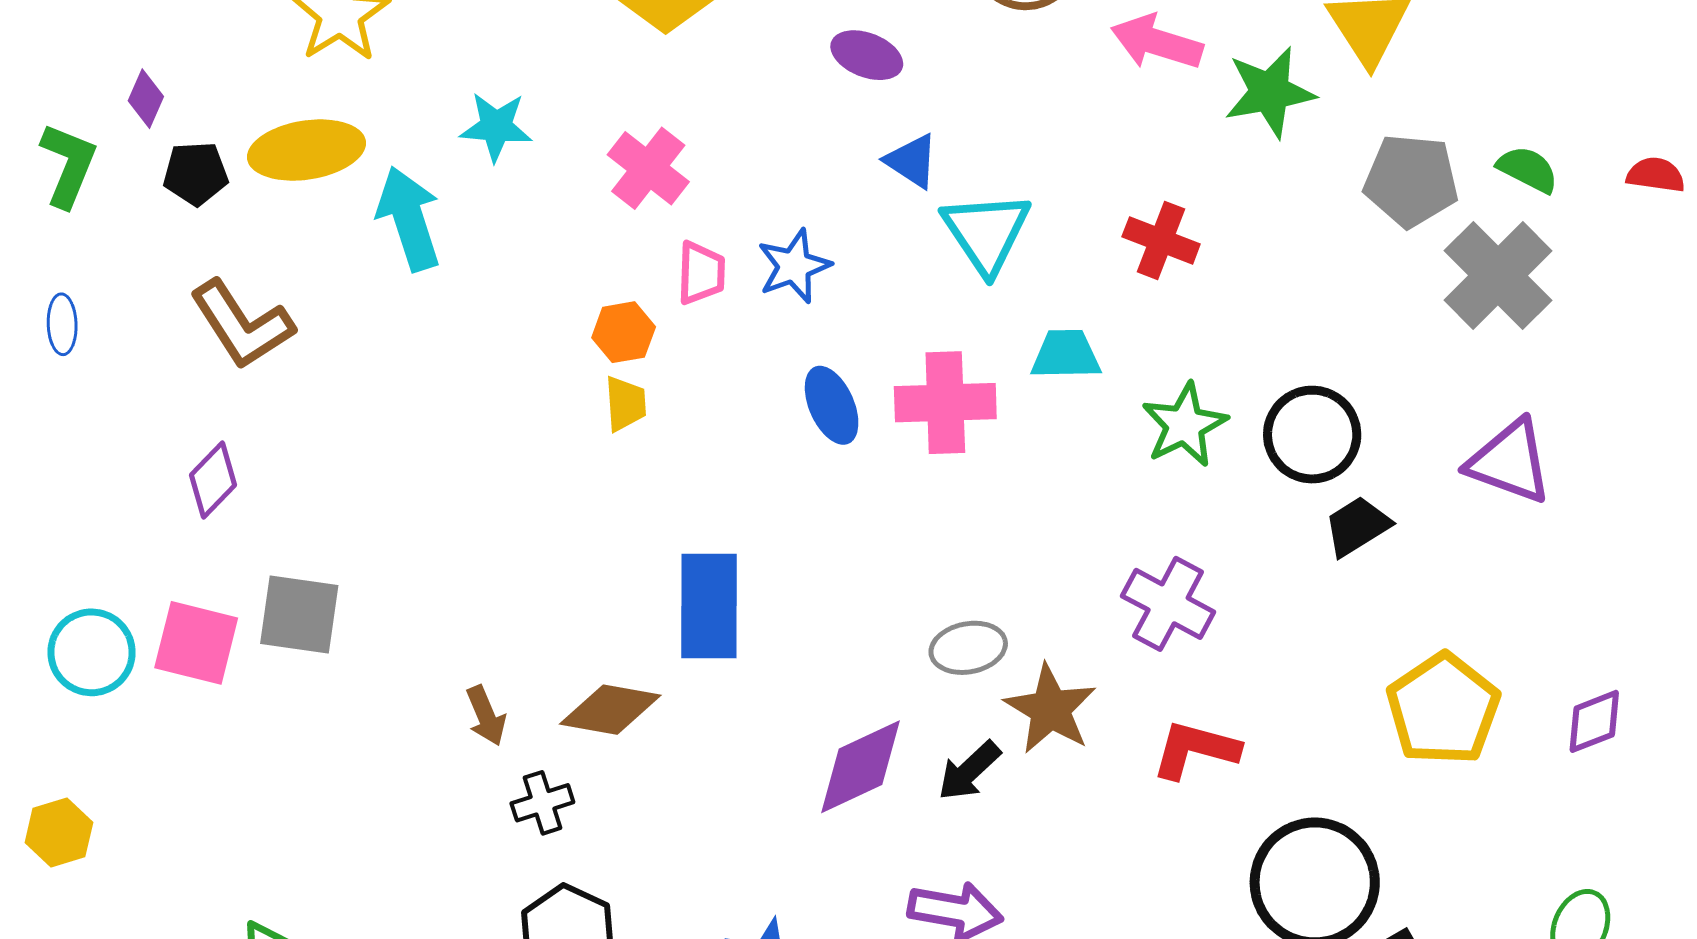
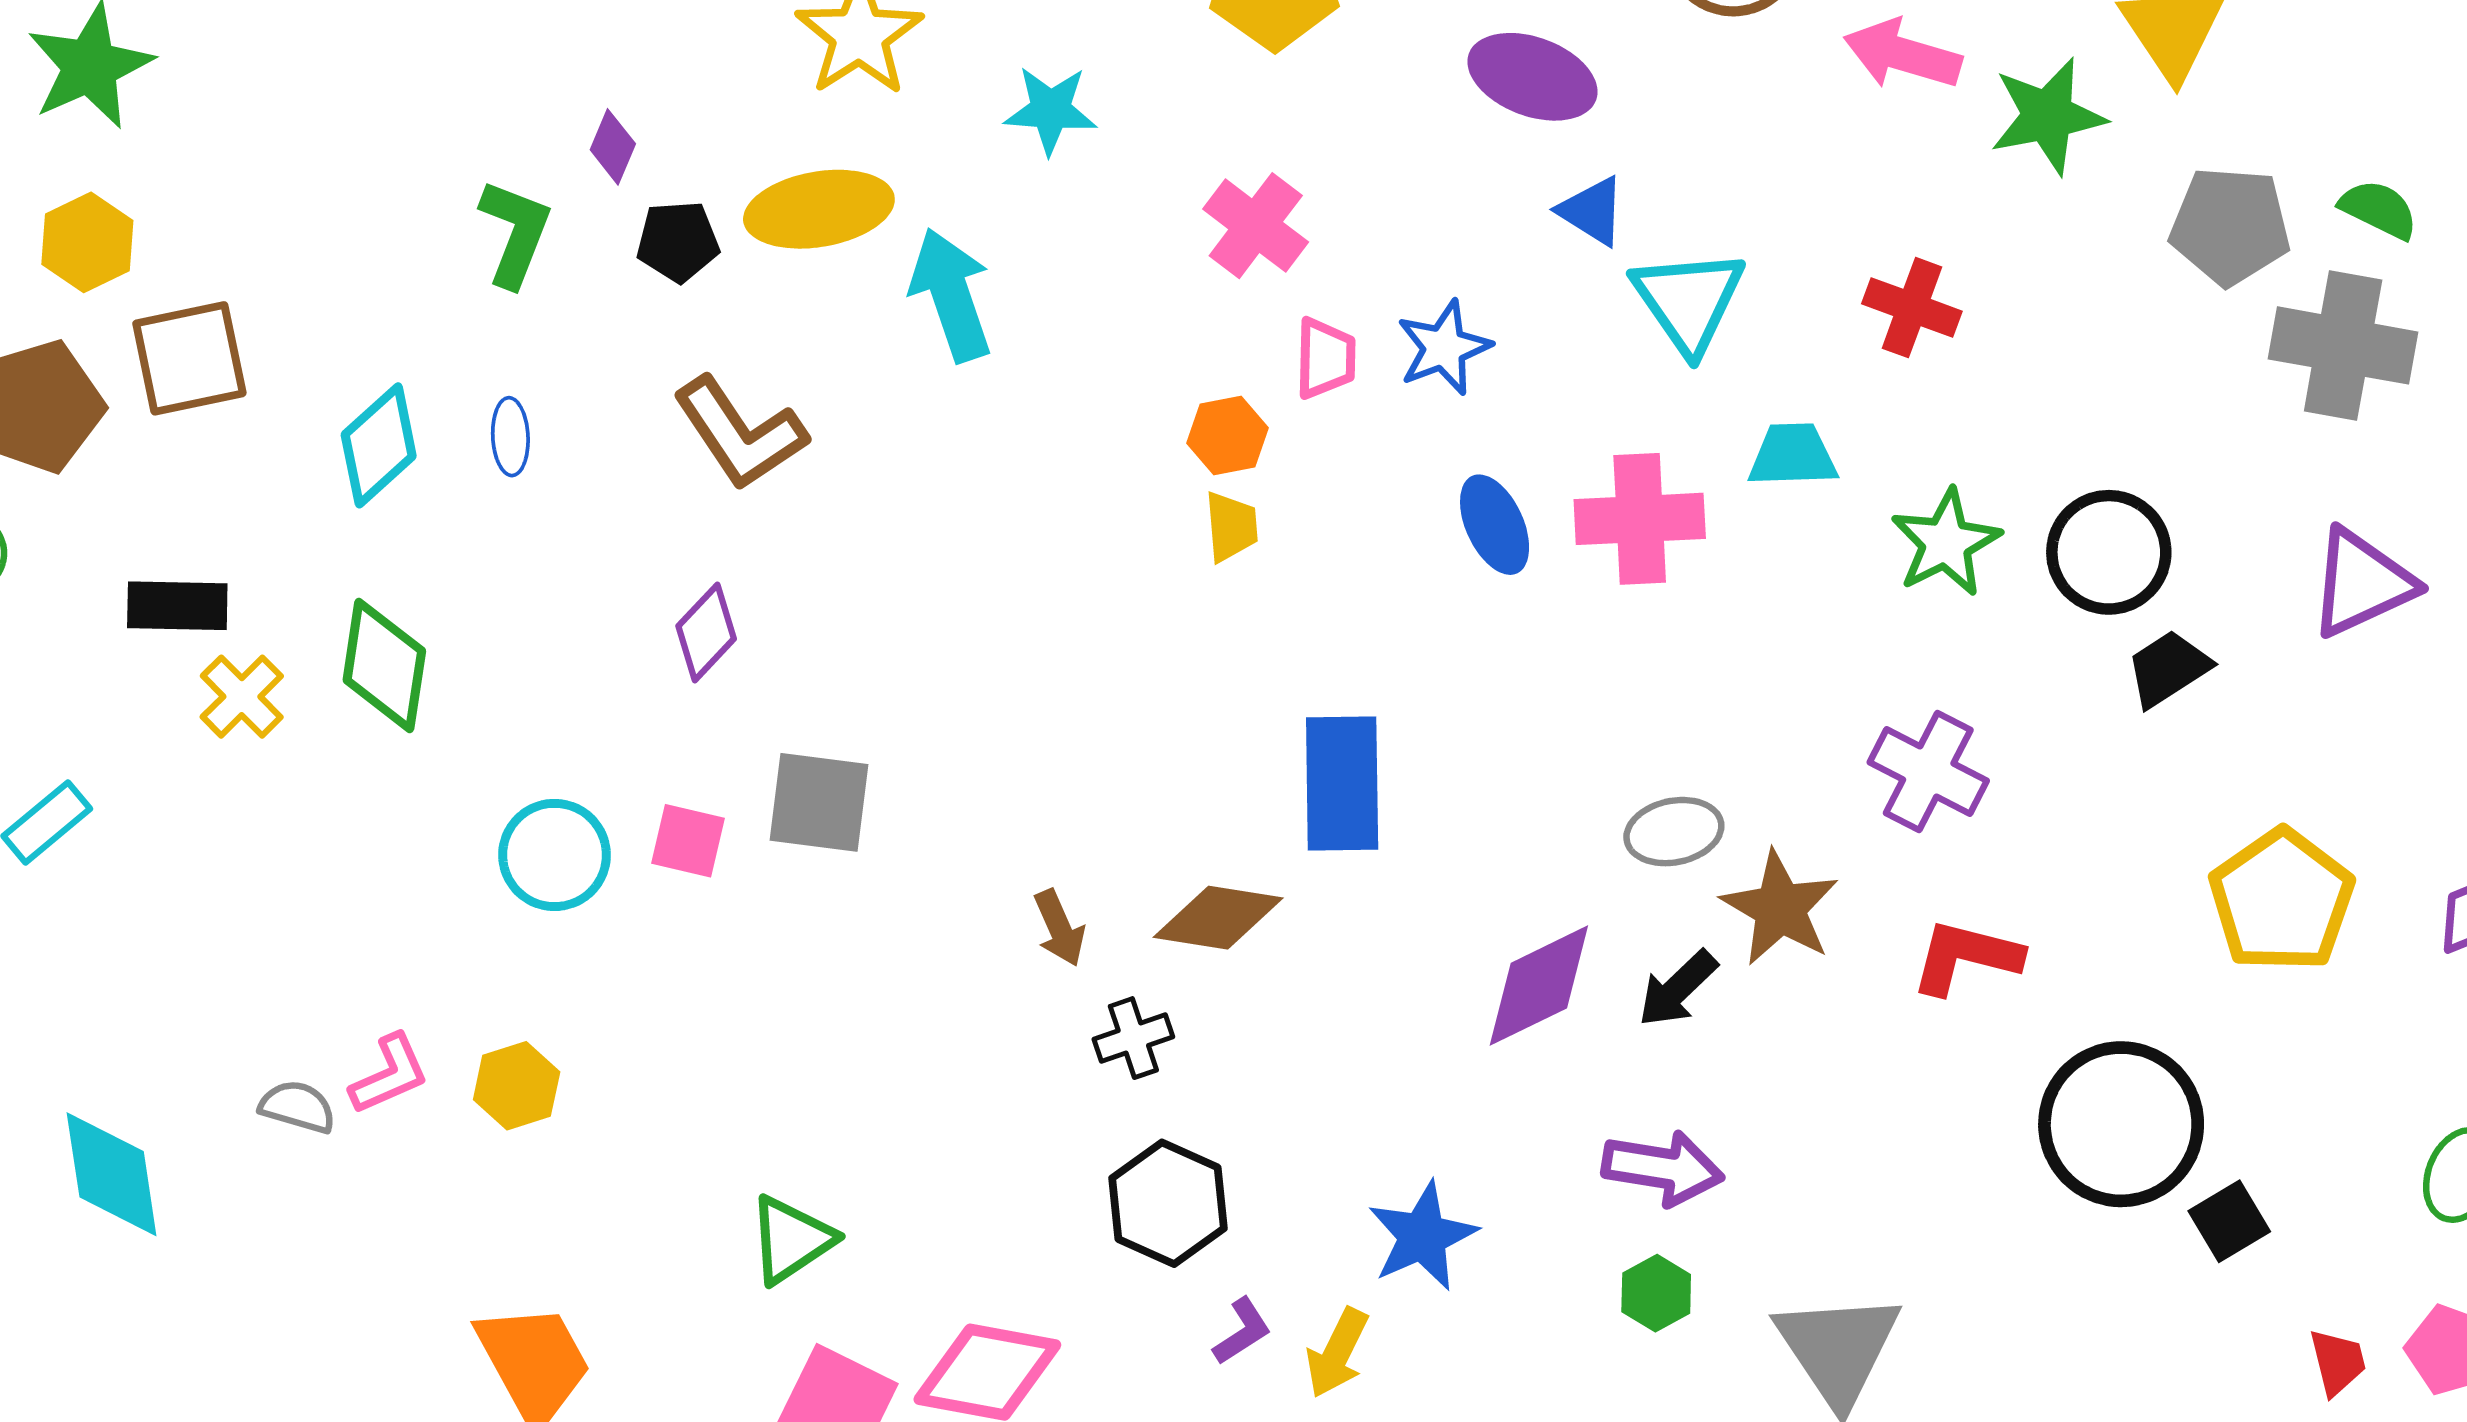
purple ellipse: (867, 55) -> (1532, 77), size x1.4
cyan star: (496, 127) -> (1050, 110), moved
gray cross: (1498, 275) -> (2343, 345), turned -34
purple triangle: (1510, 462) -> (2362, 583), turned -44
pink square: (196, 643) -> (688, 841), size x0.7

